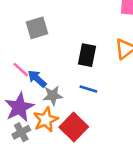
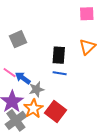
blue line: (88, 89) -> (60, 73), moved
gray cross: (21, 132) -> (16, 120), size x1.5

